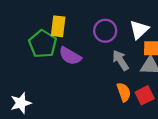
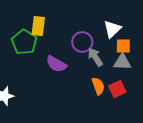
purple circle: (105, 31) -> (82, 42), moved
purple semicircle: (70, 56) -> (56, 64), moved

